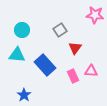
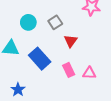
cyan circle: (22, 30) -> (28, 22), moved
pink triangle: (91, 71) -> (89, 73), moved

